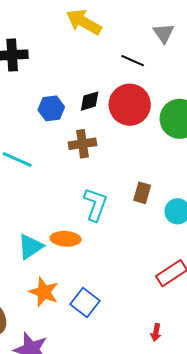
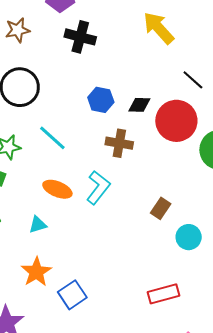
cyan L-shape: (95, 205) -> (98, 187), moved
orange ellipse: (66, 239) -> (57, 189), moved
cyan triangle: (30, 247) -> (38, 225), size x0.7

